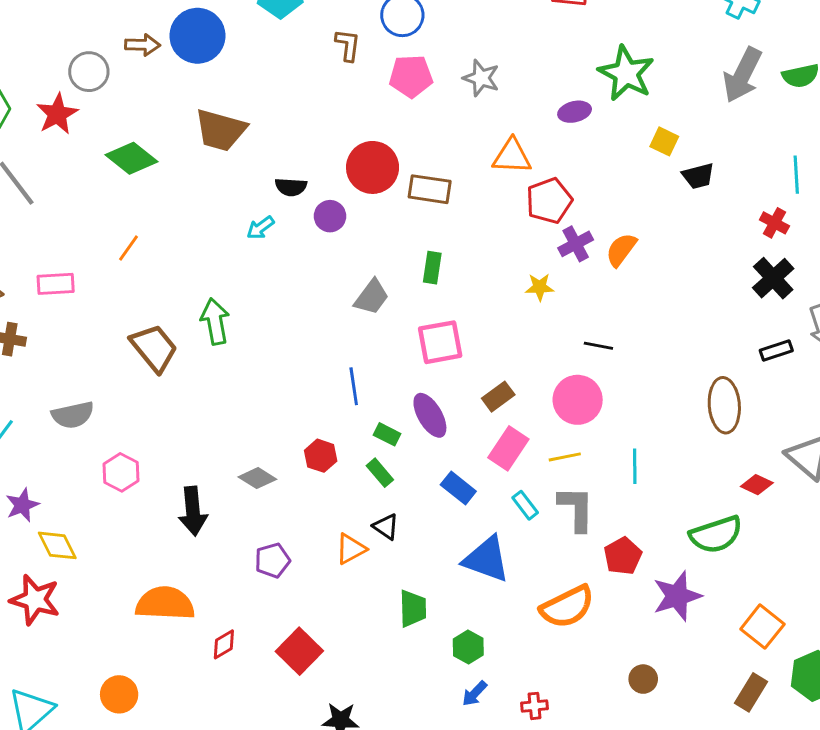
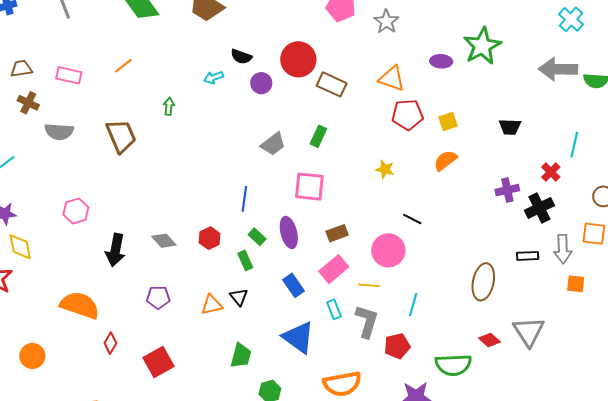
gray arrow: (743, 75) -> (558, 69), turned 48
yellow square: (664, 141) -> (448, 122), moved, turned 30
purple cross: (576, 244) -> (507, 190), moved
green arrow: (215, 321) -> (169, 106), moved, size x0.6
gray semicircle: (73, 415) -> (59, 132), moved
red pentagon: (623, 556) -> (397, 346), moved
red diamond: (224, 644) -> (110, 343), turned -45

